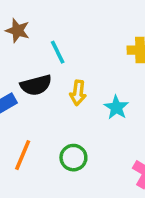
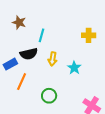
cyan line: (58, 52) -> (42, 35), turned 40
orange line: (23, 155) -> (22, 82), moved

